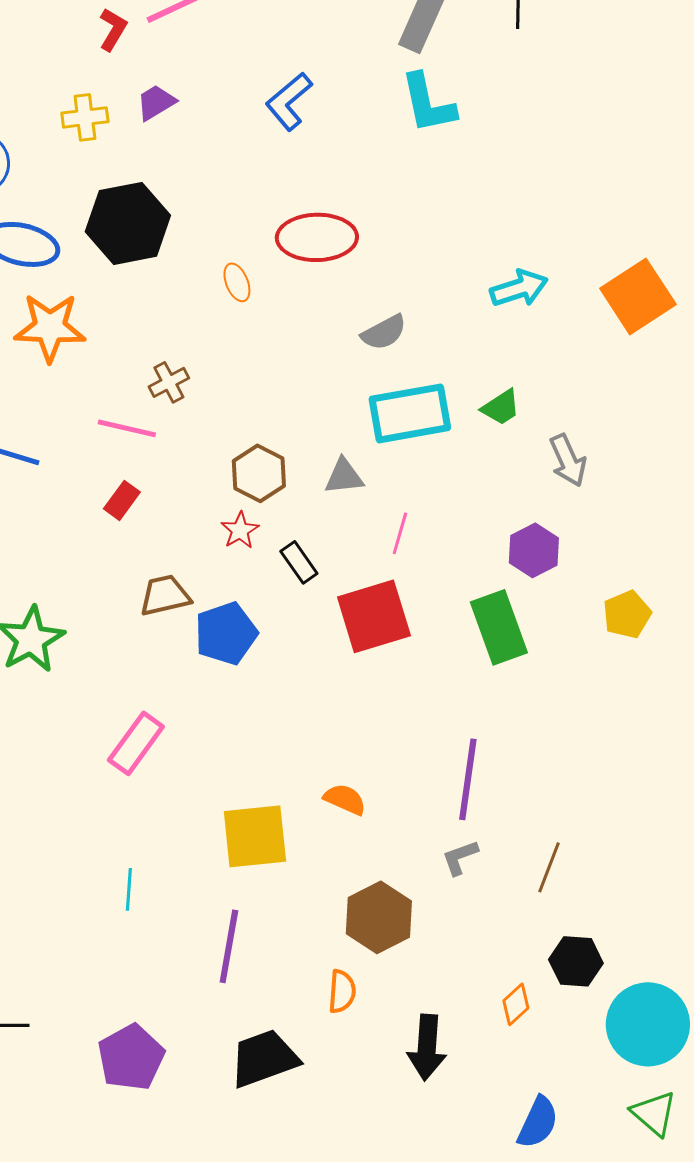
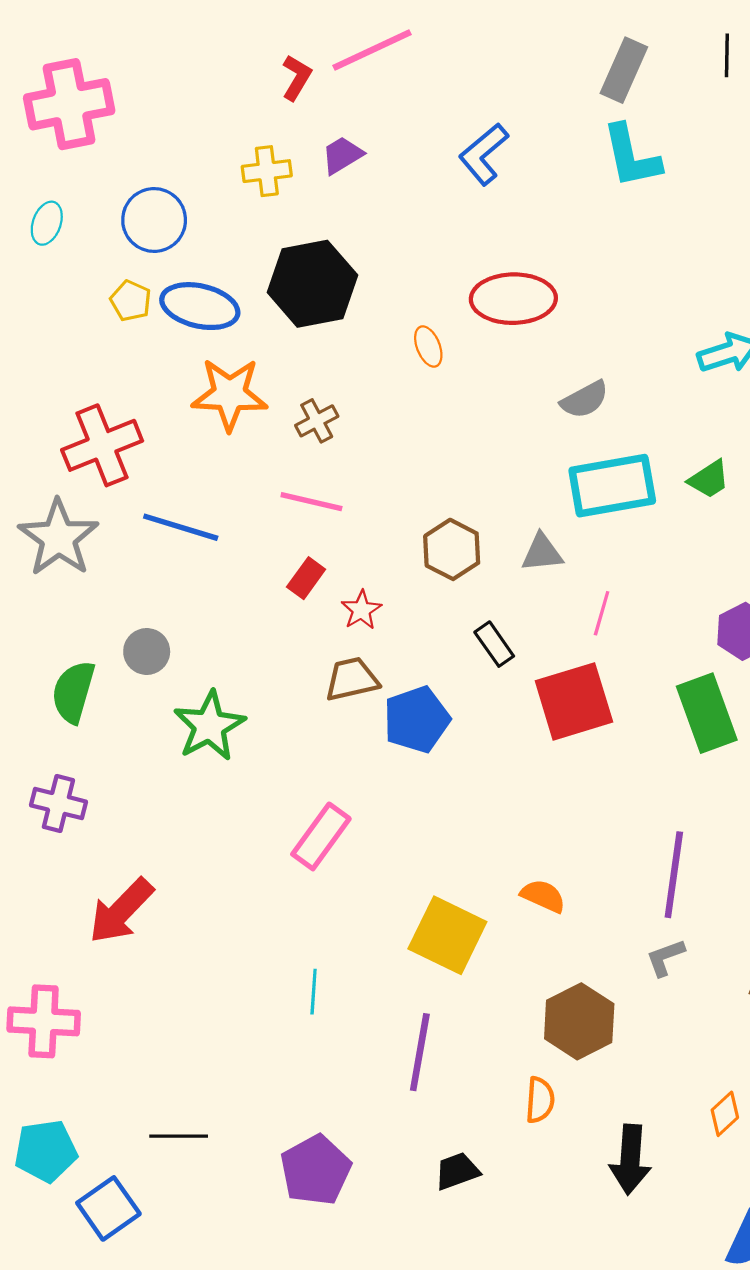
brown cross: (169, 382) -> (317, 421), moved
red star: (240, 530) -> (361, 610), moved
yellow square: (255, 836) -> (447, 935), turned 32
black trapezoid: (264, 1058) -> (457, 1171), size x0.6

